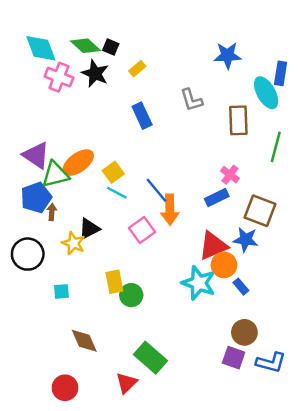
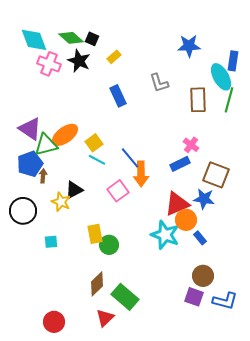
green line: (276, 147) -> (229, 100), moved
brown diamond: (84, 341) -> (97, 284), moved, turned 70

